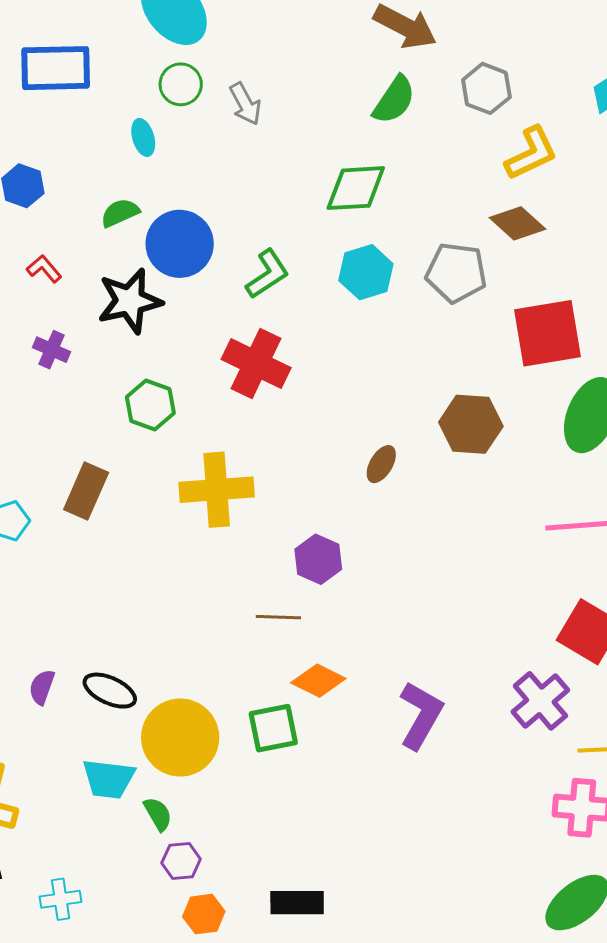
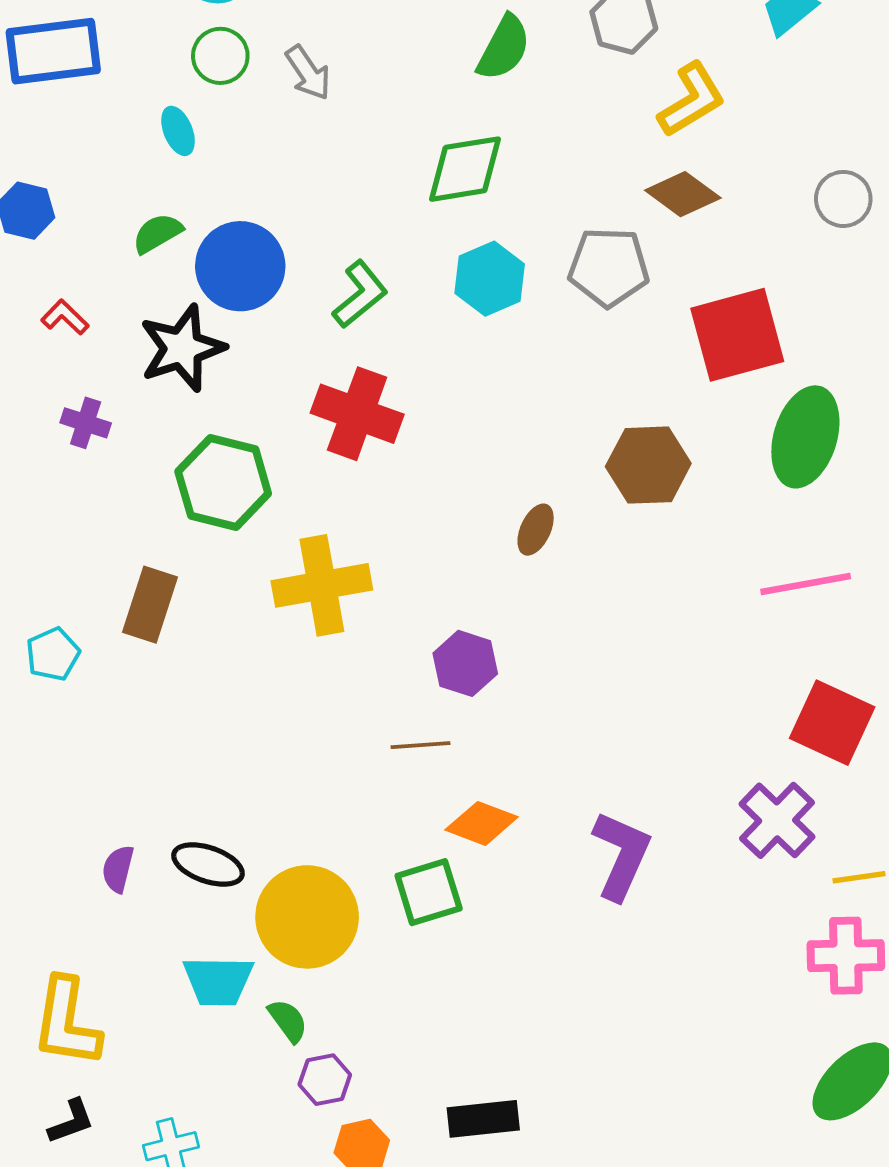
green hexagon: (150, 405) -> (223, 483), size x1.4

